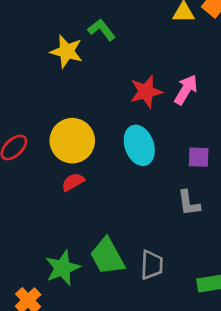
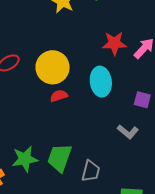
red semicircle: (73, 182) -> (59, 96), moved
gray L-shape: (189, 203) -> (128, 132), turned -55
green trapezoid: (107, 256) -> (60, 158), turned 36

